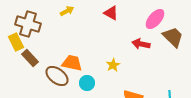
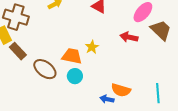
orange trapezoid: (72, 63) -> (72, 56), moved
yellow star: (113, 65) -> (92, 47), moved

